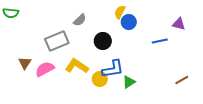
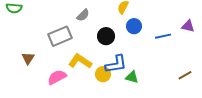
blue circle: (129, 22) -> (134, 26), moved
purple triangle: (179, 24) -> (188, 26), moved
pink semicircle: (45, 69) -> (57, 77), moved
green triangle: (129, 82) -> (132, 77), turned 48

